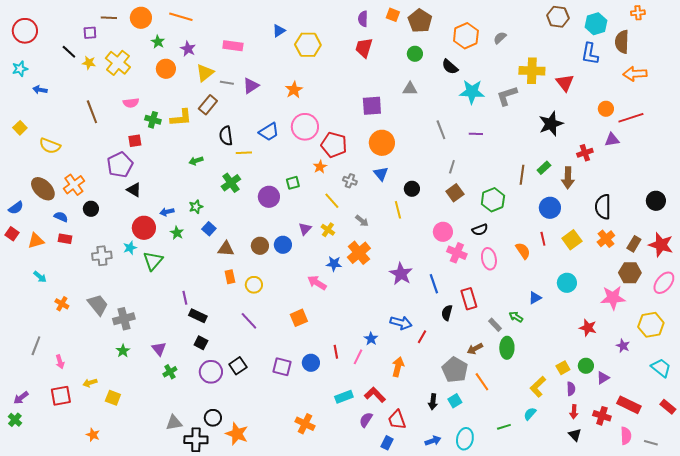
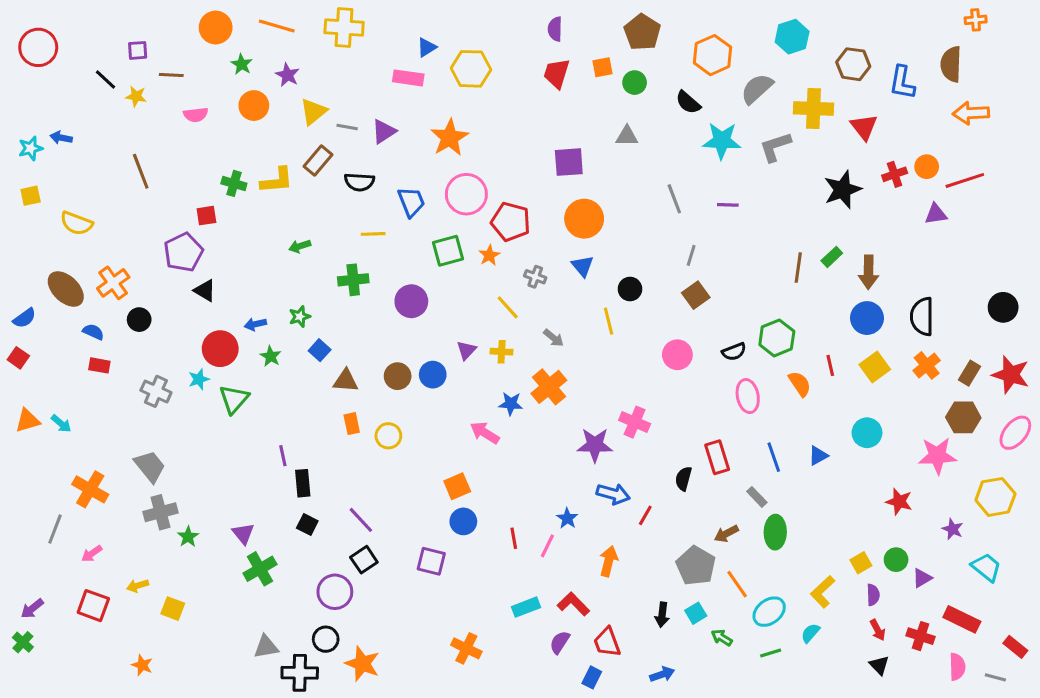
orange square: (393, 15) -> (602, 67), moved, turned -32
brown hexagon: (558, 17) -> (853, 64), moved
brown line: (109, 18) -> (171, 75), moved
cyan hexagon: (596, 24) -> (792, 37), moved
gray semicircle: (500, 38) -> (757, 89), moved, size x1.6
pink rectangle: (233, 46) -> (408, 78), moved
yellow cross: (118, 63) -> (344, 28), moved, turned -35
cyan star: (20, 69) -> (31, 148), moved
orange star: (294, 90) -> (450, 138), size x1.4
pink semicircle: (131, 103) -> (196, 115), moved
yellow square: (20, 128) -> (31, 196), turned 32
blue trapezoid: (269, 132) -> (411, 202), turned -80
black semicircle: (226, 136) -> (359, 182), moved, turned -78
red cross: (585, 153) -> (895, 174), moved
green cross: (231, 183) -> (353, 280), turned 30
green square: (293, 183) -> (448, 251), moved, size x1.5
green hexagon: (493, 200) -> (777, 338), moved
blue circle: (550, 208) -> (867, 318), moved
yellow cross: (328, 230) -> (502, 352), turned -32
orange triangle: (36, 241) -> (28, 421), moved
pink cross: (457, 253) -> (635, 422), moved
gray cross: (102, 256) -> (156, 391), turned 30
purple star: (401, 274) -> (595, 445), moved, turned -30
blue line: (434, 284) -> (774, 457), moved
orange cross: (62, 304) -> (90, 489), moved, size x1.6
black rectangle: (198, 316) -> (303, 483), turned 60
green arrow: (516, 317) -> (722, 638), moved
gray cross: (124, 319) -> (161, 512), moved
purple line: (249, 321) -> (361, 520), moved
pink arrow: (60, 362) -> (92, 554), turned 72
blue circle: (311, 363) -> (463, 521), moved
cyan trapezoid: (661, 368) -> (986, 567), moved
green cross: (170, 372) -> (260, 569), size x1.5
purple circle: (211, 372) -> (335, 592), moved
red square: (61, 396) -> (93, 606), turned 30
red rectangle: (668, 407) -> (1015, 647), moved
red arrow: (574, 412) -> (878, 630), turned -32
cyan ellipse: (465, 439) -> (769, 612), moved, turned 40

